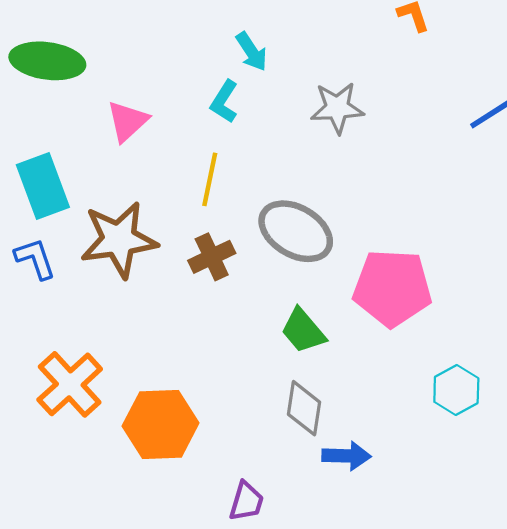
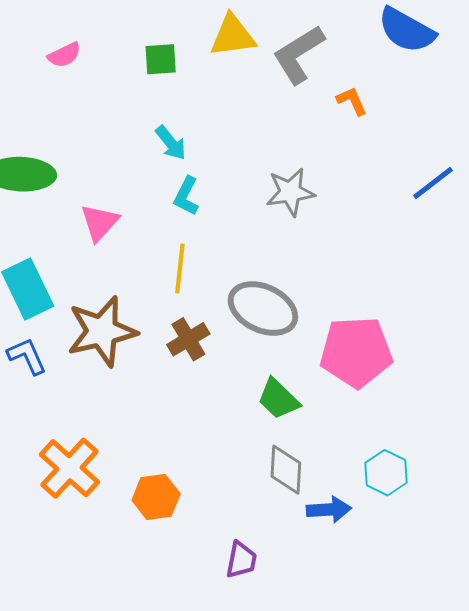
cyan arrow: (252, 52) -> (171, 143), moved
cyan hexagon: (456, 390) -> (386, 473), moved
orange hexagon: (161, 425) -> (156, 497), size x0.7

